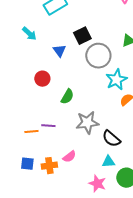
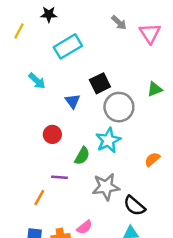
cyan star: (116, 80) -> (108, 140), moved
purple line: (48, 126) -> (59, 177), moved
orange line: (31, 132) -> (39, 197), turned -56

